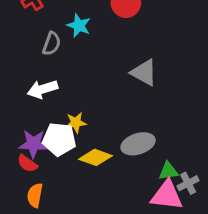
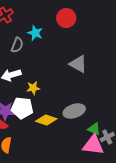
yellow star: (76, 123) -> (33, 88), moved
green triangle: (168, 171) -> (94, 129), turned 32

